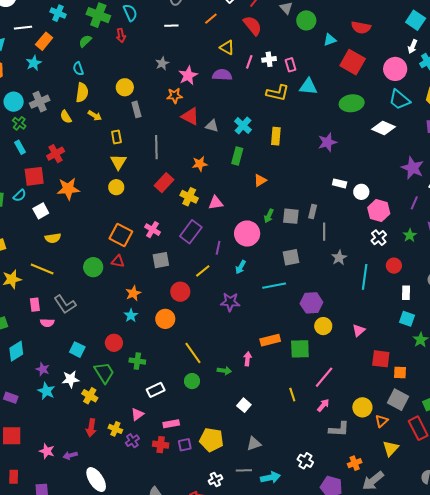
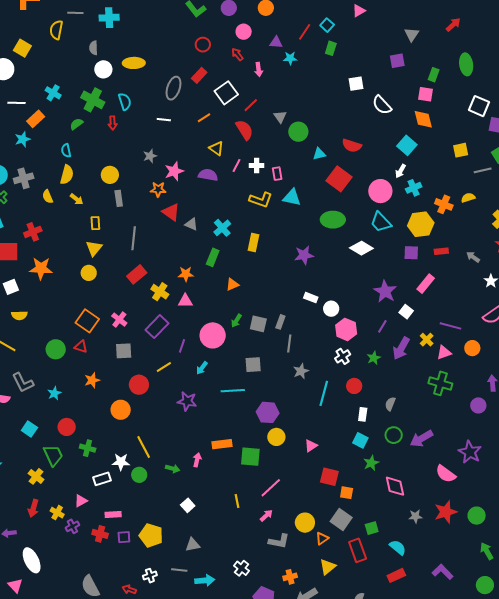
orange star: (200, 164) -> (186, 274), moved
cyan star: (131, 315) -> (54, 393), moved
white star: (71, 379) -> (121, 462), moved

